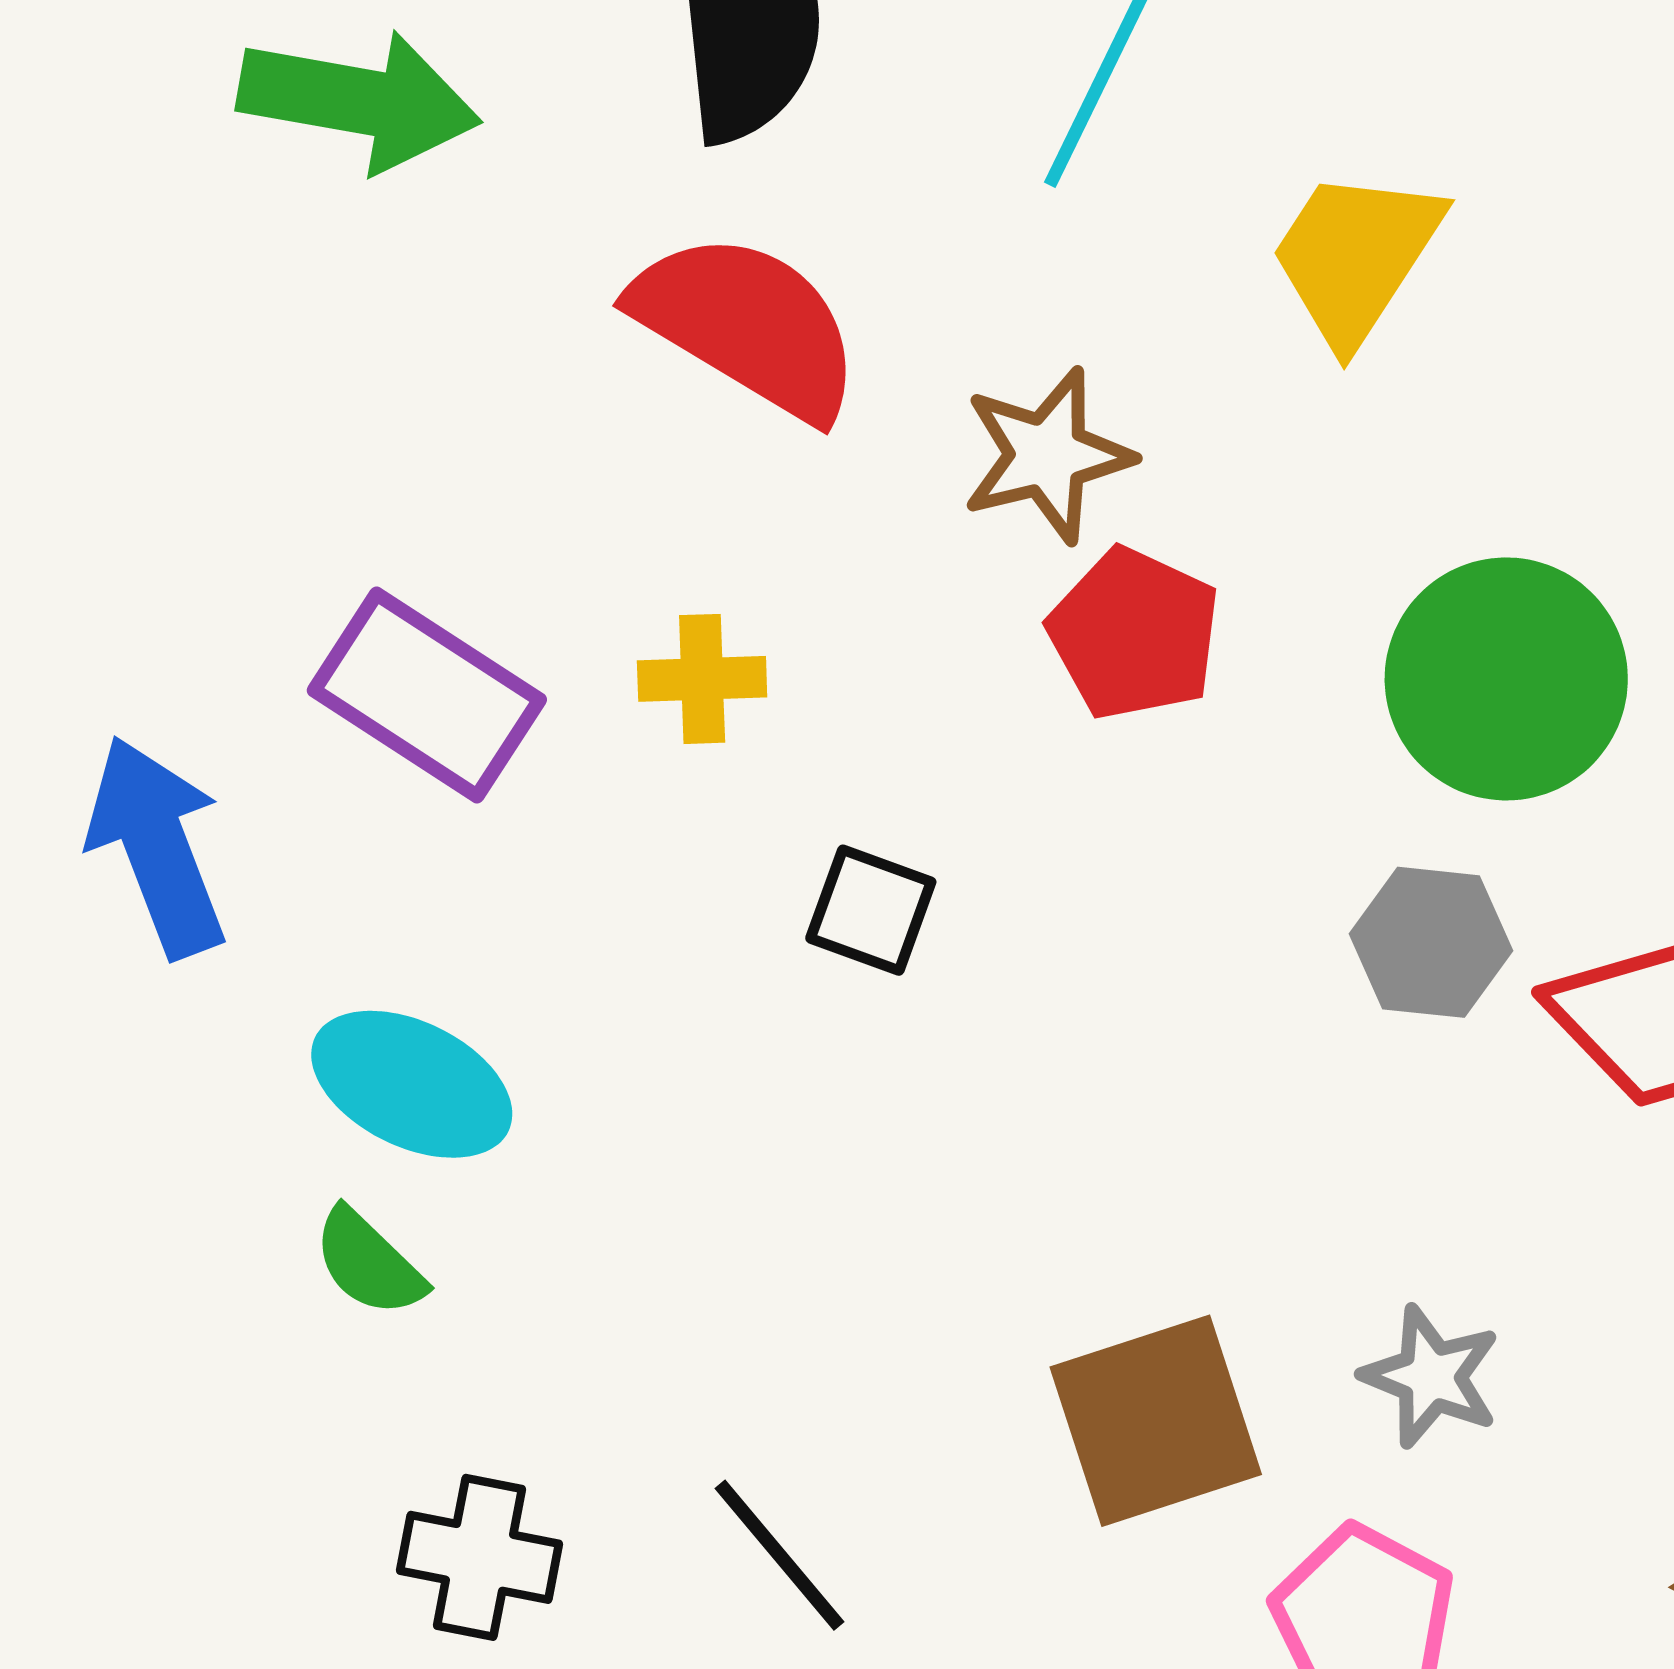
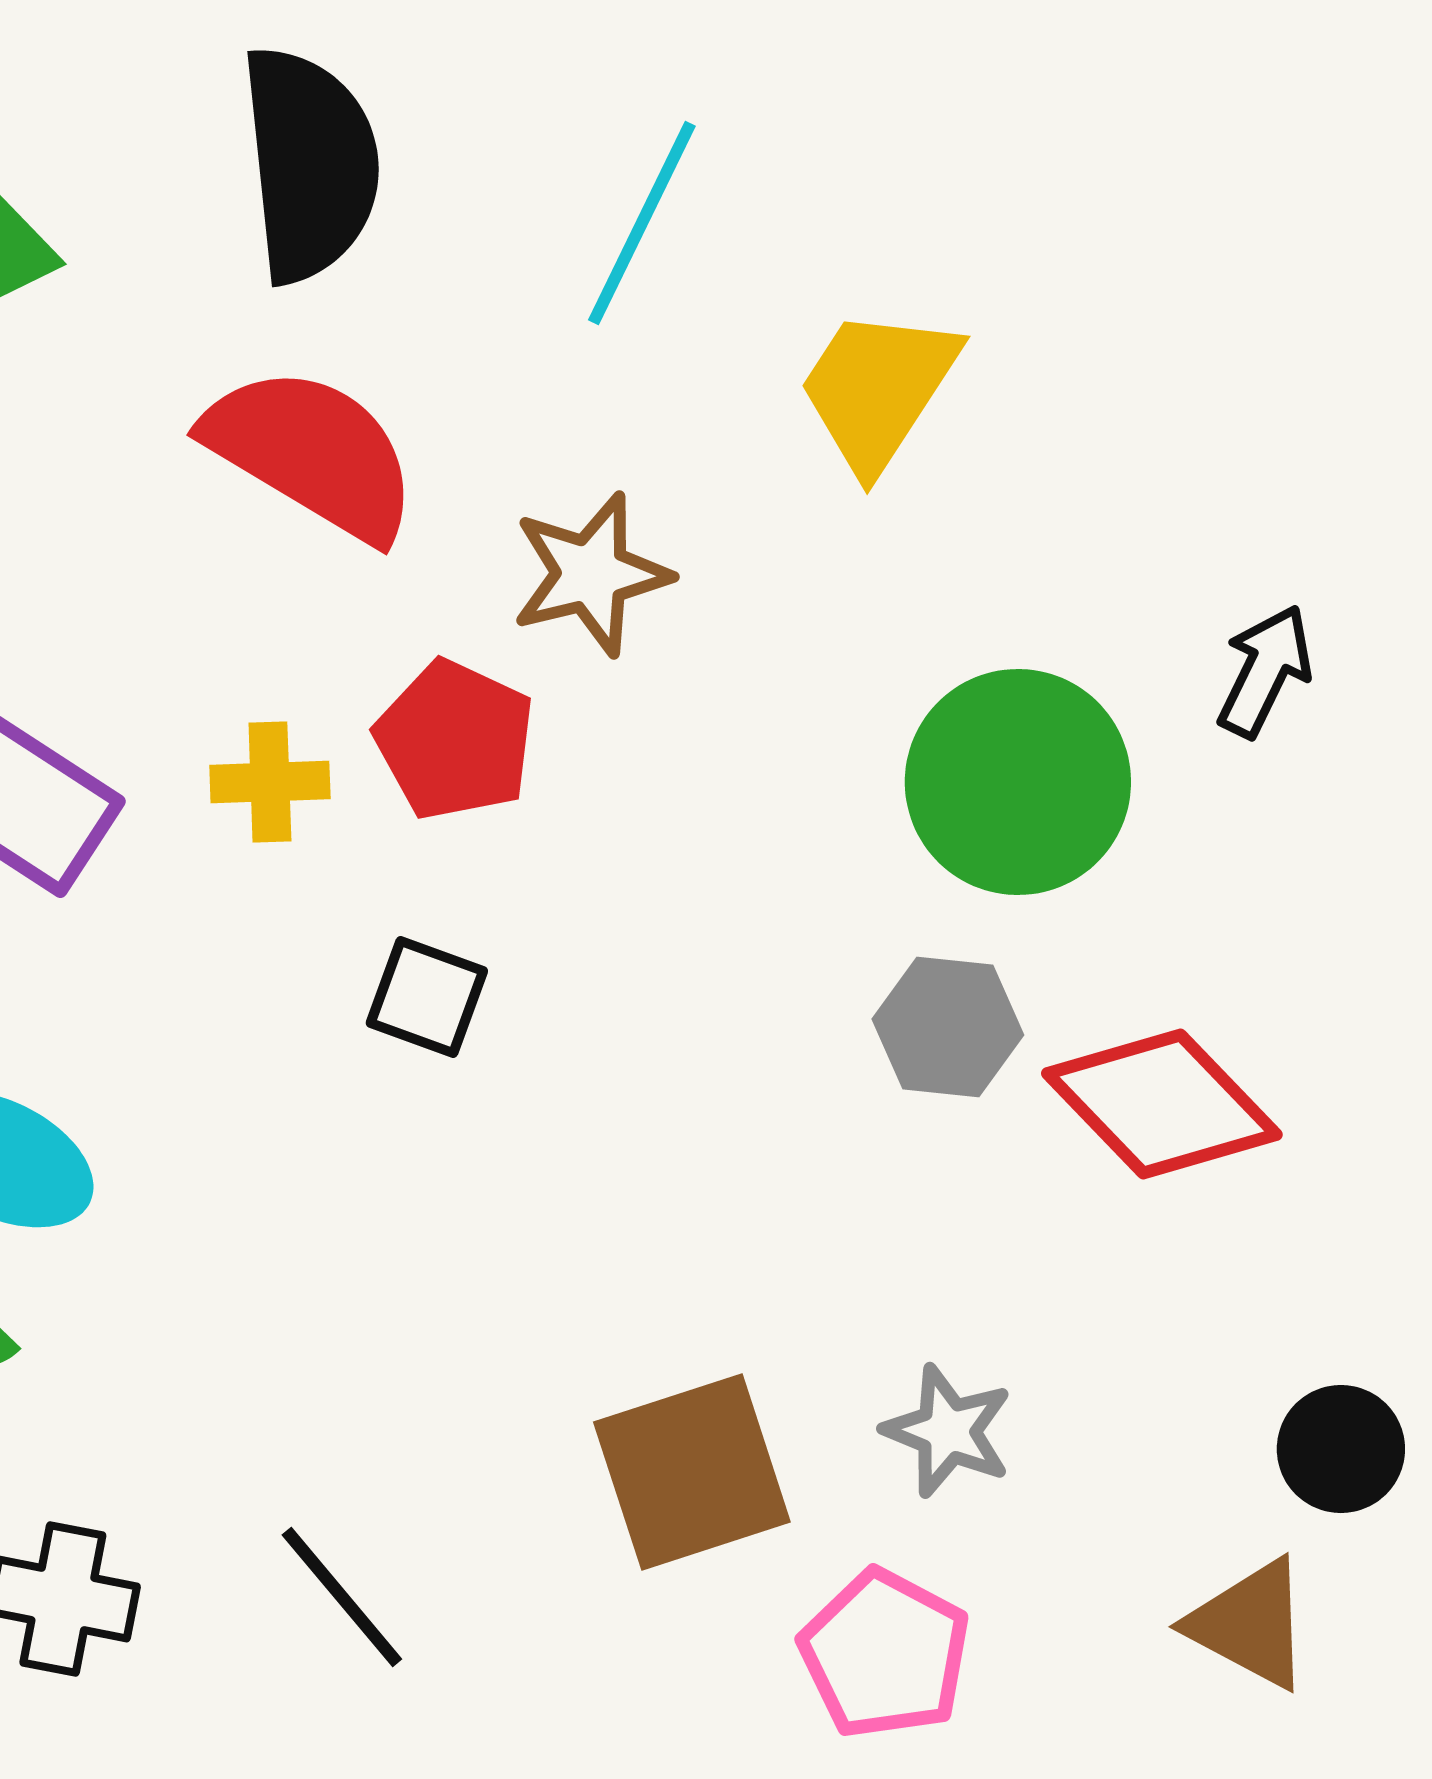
red pentagon: (1134, 634) -> (455, 740), moved

